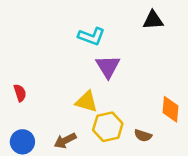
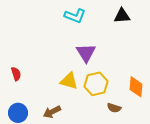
cyan L-shape: (91, 36) -> (75, 16), moved
yellow hexagon: (108, 127) -> (96, 84), moved

